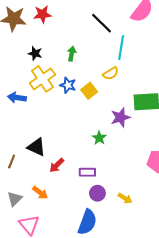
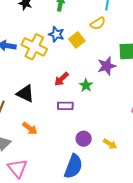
yellow cross: (42, 79) -> (34, 47), moved, turned -30
red arrow: (57, 165) -> (61, 79), moved
purple rectangle: (87, 172) -> (65, 106), moved
orange arrow: (40, 193) -> (30, 128), moved

